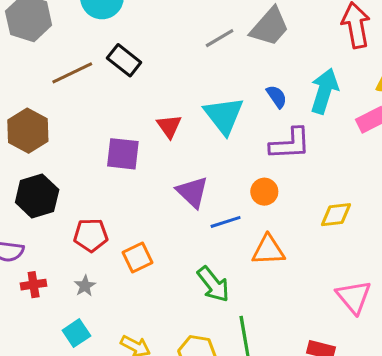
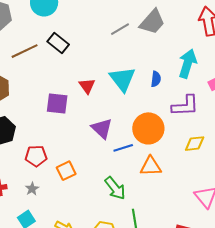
blue semicircle: (277, 97) -> (156, 79), moved, turned 42
purple L-shape: (290, 144) -> (185, 106), moved
orange circle: (264, 192) -> (148, 128), size x1.8

